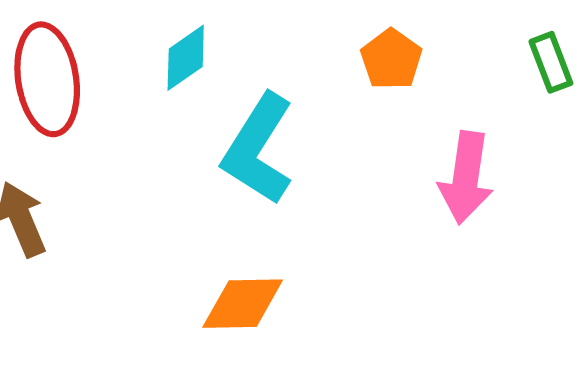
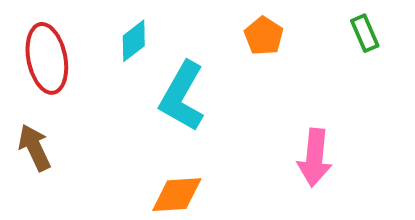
pink arrow: (466, 178) -> (315, 158), moved

